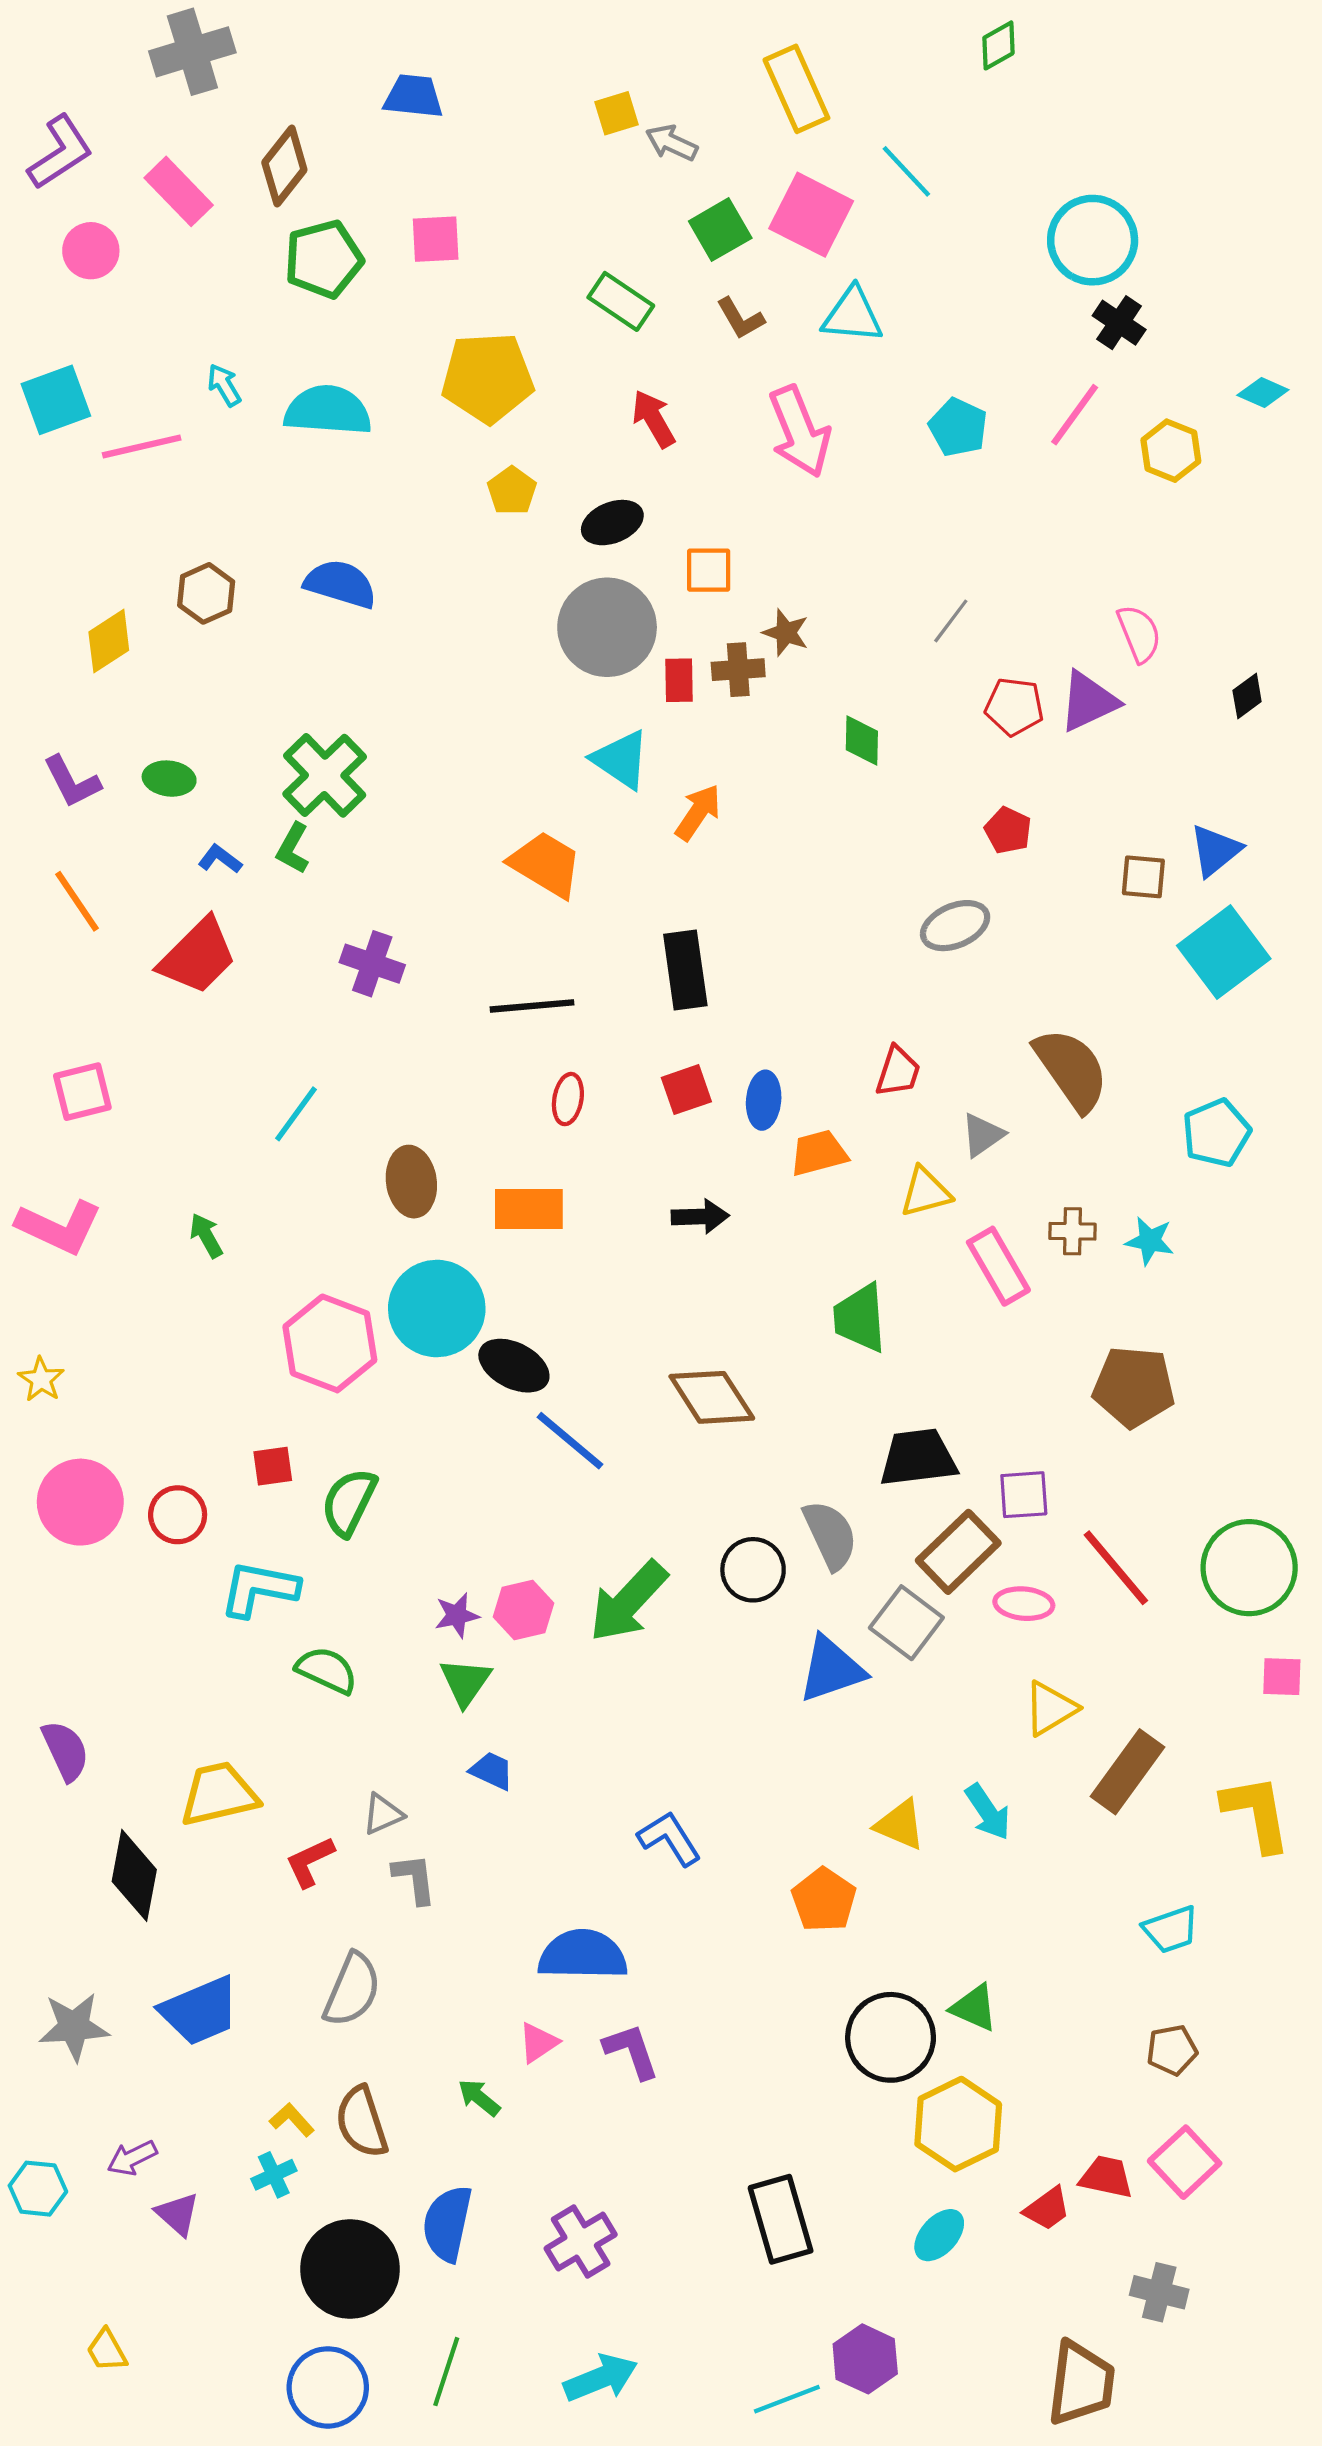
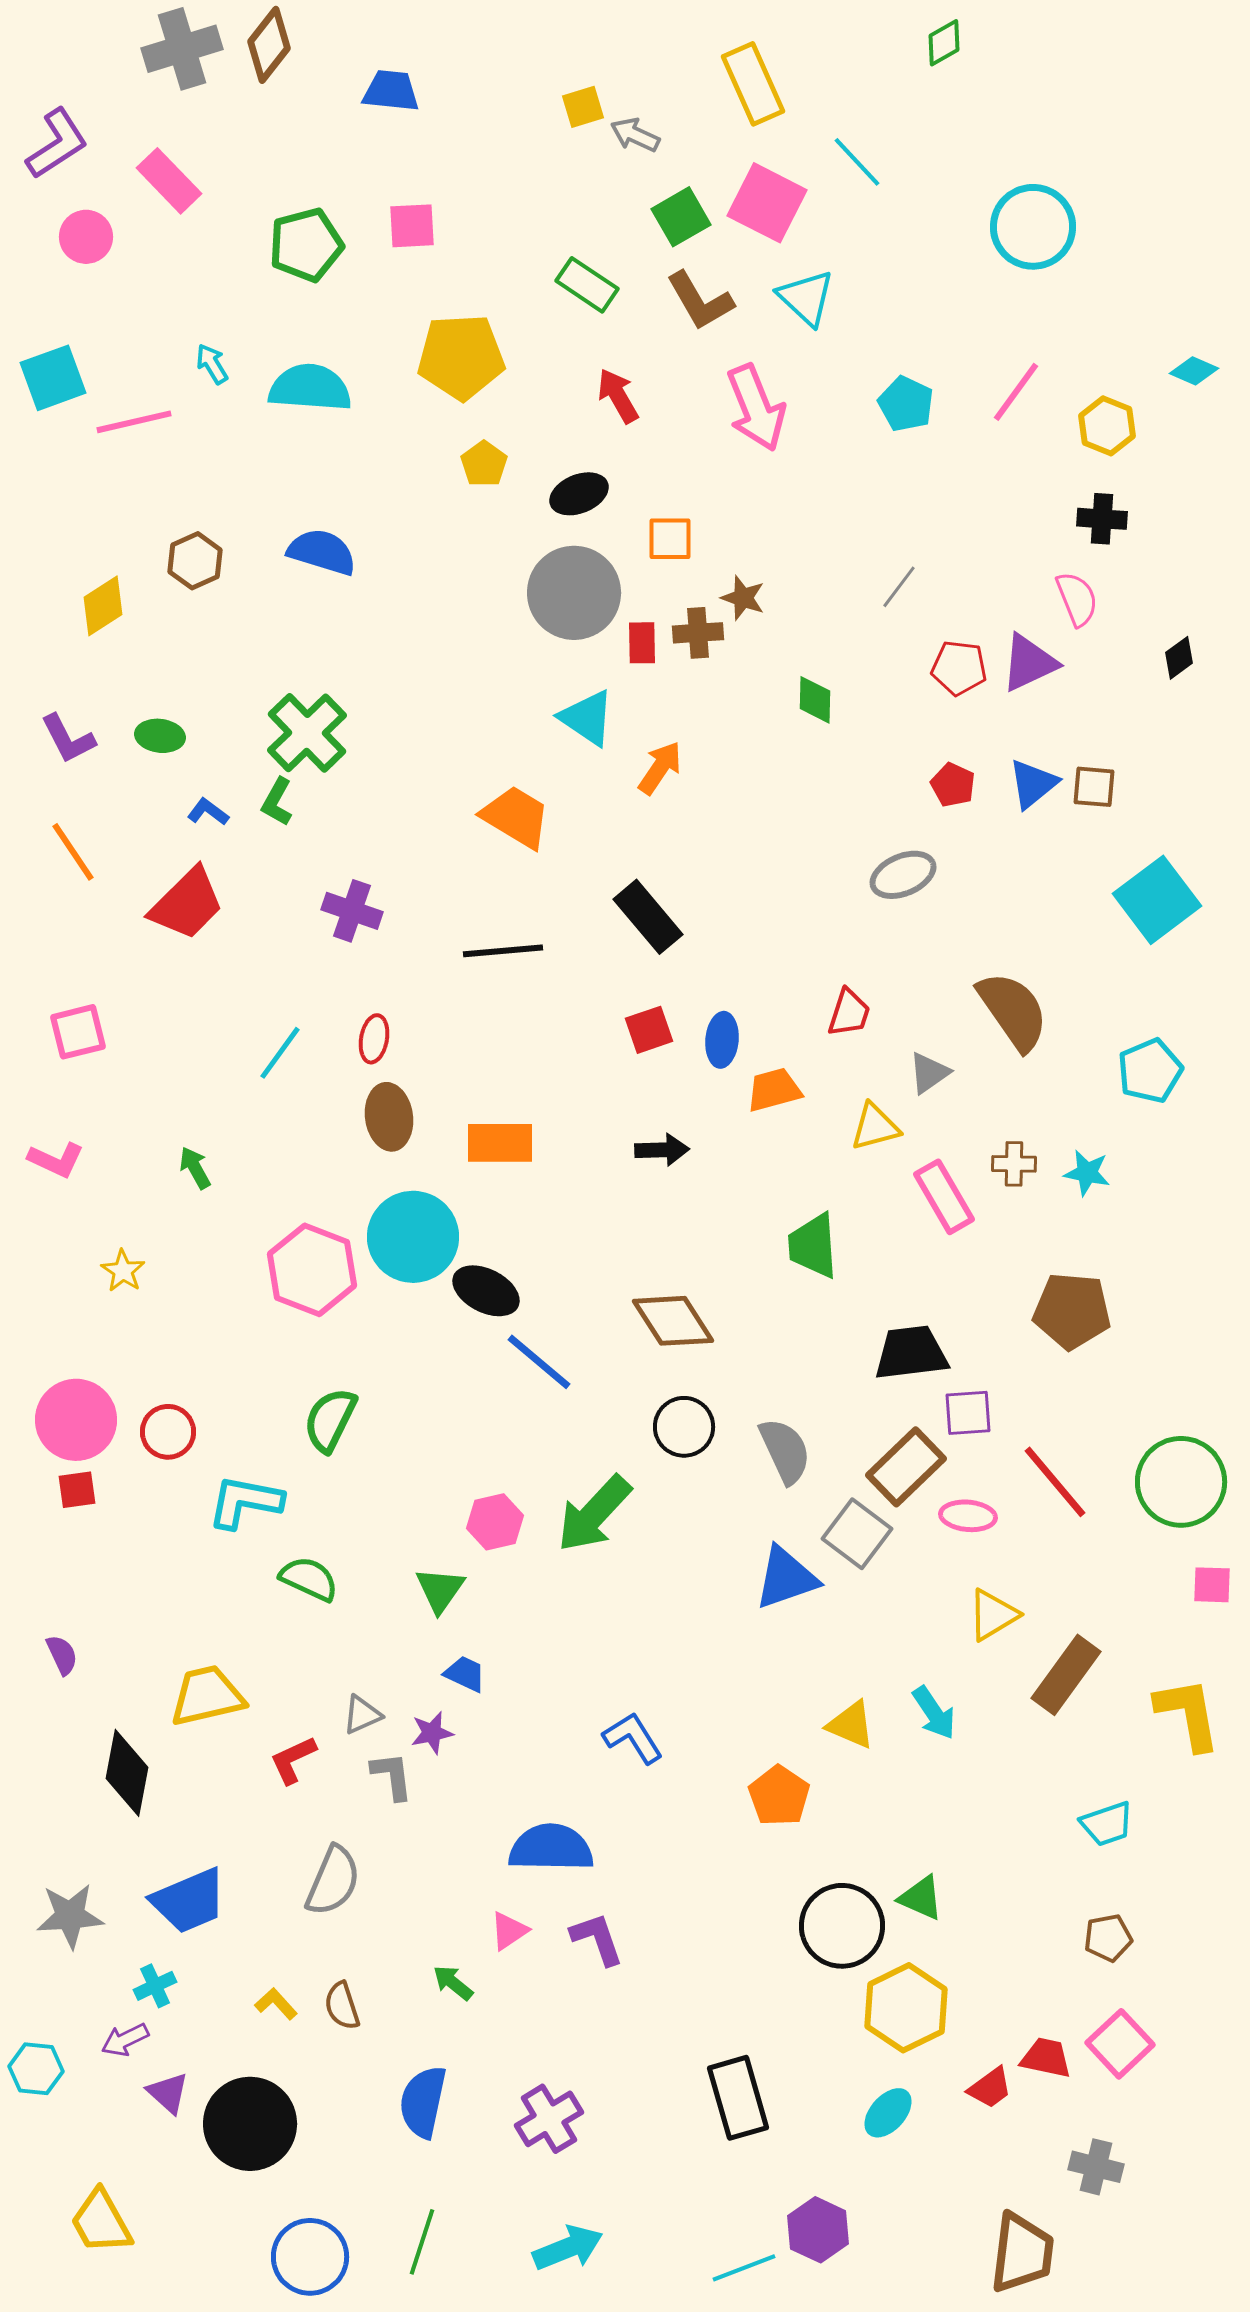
brown diamond: (284, 166) -> (269, 45), moved
cyan triangle: (852, 315) -> (806, 298), turned 38
brown L-shape: (740, 318) -> (700, 301), size x1.5
black cross: (1119, 323) -> (1102, 519), moved, turned -30
blue triangle: (1215, 850) -> (1033, 784), moved
brown square: (1143, 877) -> (1094, 787), moved
black rectangle: (685, 970) -> (648, 917), turned -32
red ellipse: (568, 1099) -> (374, 1039), moved
pink L-shape: (59, 1227) -> (56, 1160), size x0.7
yellow star: (41, 1379) -> (123, 1271), moved
black trapezoid: (918, 1458) -> (911, 1353), moved
red square: (273, 1466) -> (77, 1490), moved
black circle: (753, 1570) -> (684, 1427), moved
purple star: (457, 1615) -> (432, 1733), moved
purple semicircle: (65, 1751) -> (62, 1655), size x0.7
brown semicircle: (362, 2122) -> (342, 2006), size x0.7
cyan cross: (274, 2175) -> (155, 1986), moved
black circle: (350, 2269) -> (250, 2124), moved
yellow trapezoid: (107, 2350) -> (101, 2222), size x1.6

